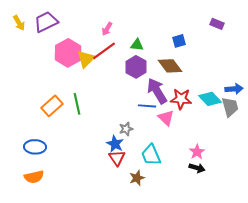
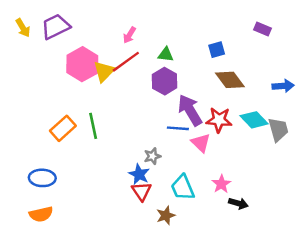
brown diamond: (170, 66) -> (230, 80), moved
blue arrow: (234, 89) -> (283, 86), moved
pink star: (197, 152) -> (221, 184), moved

